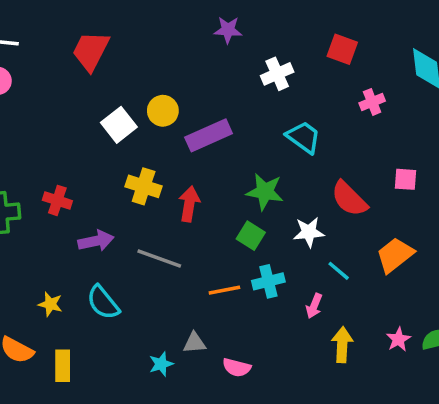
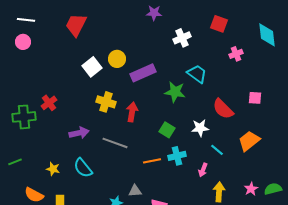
green star: (265, 192) -> (175, 92), moved
red cross: (57, 200) -> (49, 103), moved, turned 35

